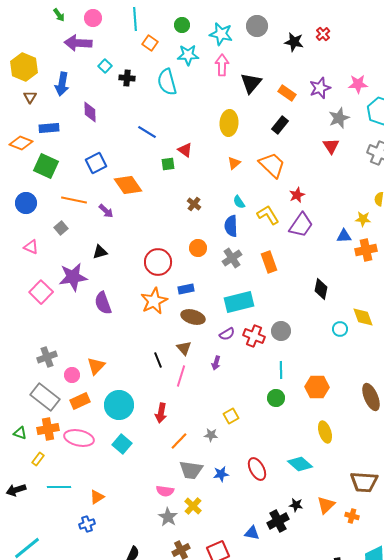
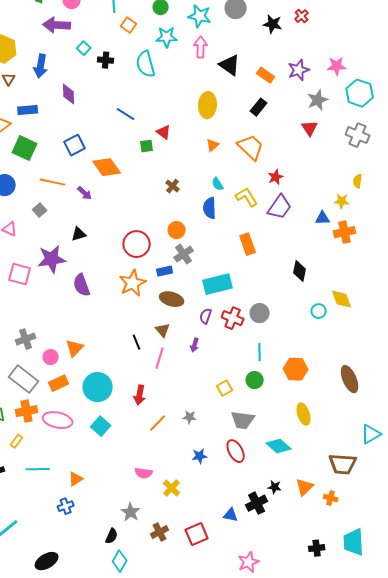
black triangle: (251, 83) -> (230, 65), turned -35
gray cross: (232, 258) -> (184, 254), moved
pink square: (41, 292) -> (20, 274), turned -30
purple semicircle: (227, 334) -> (206, 316), turned 140
yellow square: (231, 416) -> (225, 388), moved
gray trapezoid: (191, 470) -> (243, 420), moved
gray star: (168, 517) -> (131, 512), moved

